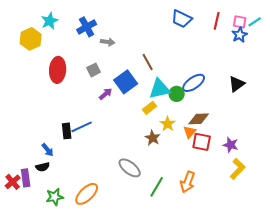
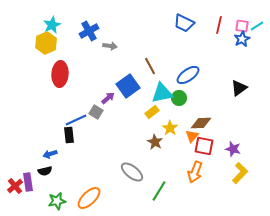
yellow hexagon: (31, 39) -> (46, 43), moved
gray square: (94, 70) -> (96, 112), moved, turned -32
blue ellipse: (194, 83) -> (188, 75), moved
blue line: (82, 127) -> (76, 120), moved
blue arrow: (48, 150) -> (50, 154), turned 112
orange arrow: (188, 182) -> (195, 172), moved

